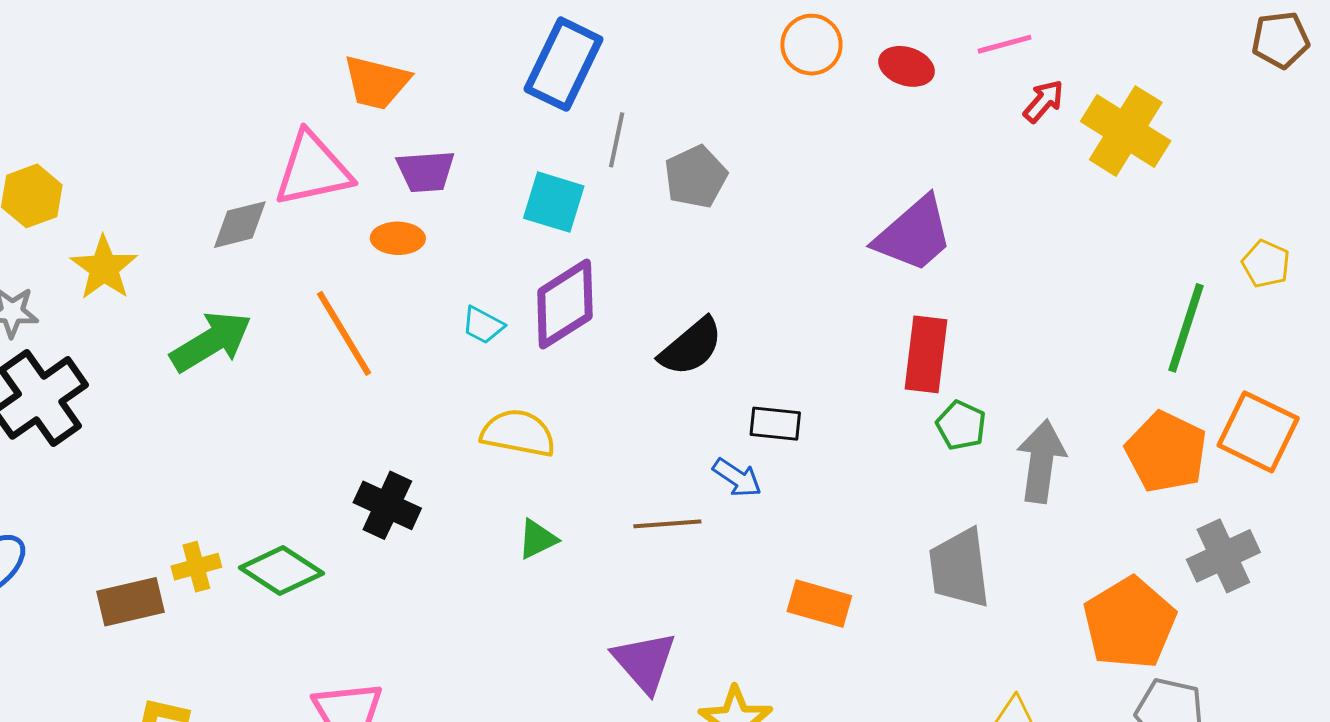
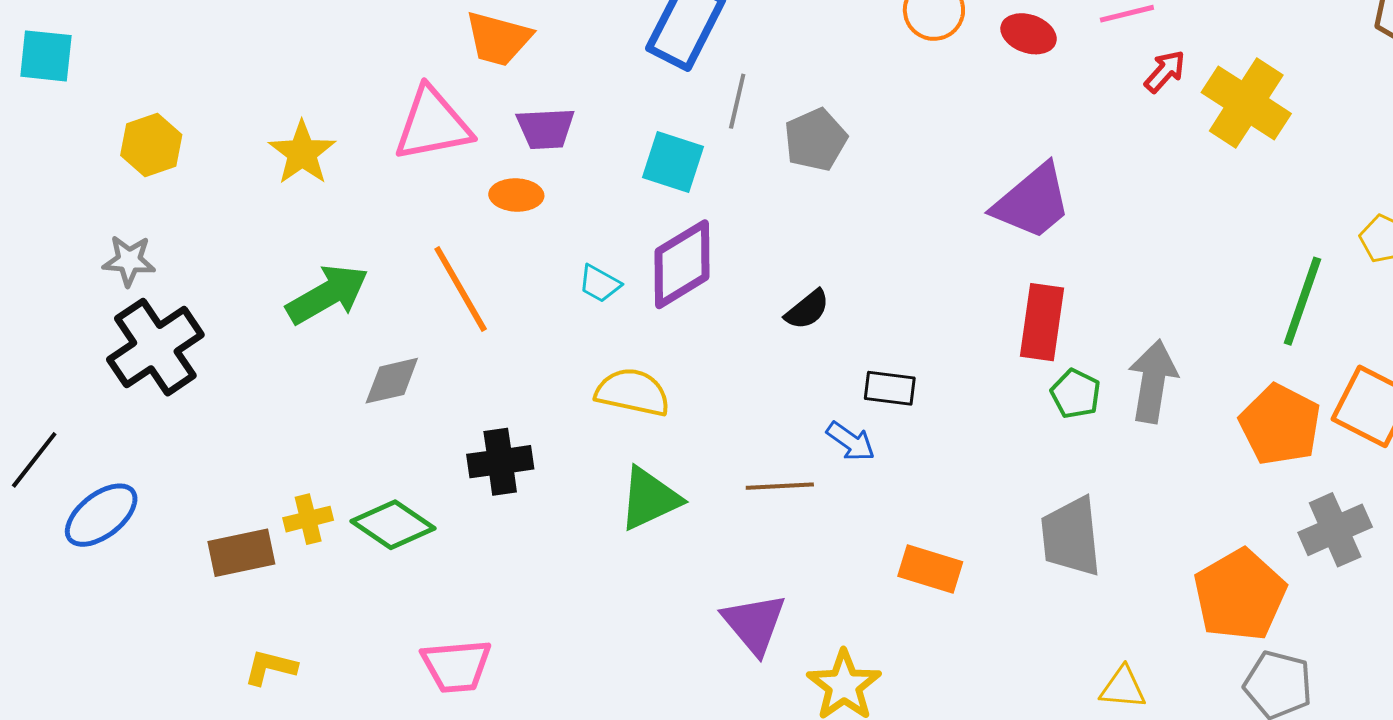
gray diamond: (240, 225) -> (392, 381), moved
yellow star: (104, 268) -> (302, 153), moved
black semicircle: (691, 347) -> (807, 310), size x0.7
gray arrow: (1041, 461) -> (1153, 381), moved
black cross: (387, 505) -> (500, 462), turned -34
green triangle: (537, 539) -> (650, 499), size x1.6

